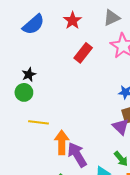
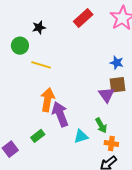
black star: (29, 74) -> (39, 27), moved
yellow line: (39, 122) -> (41, 65), moved

